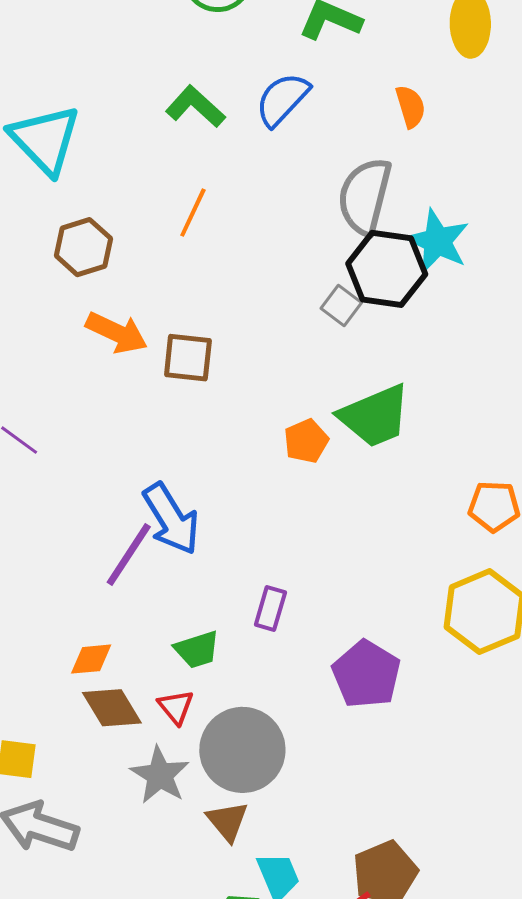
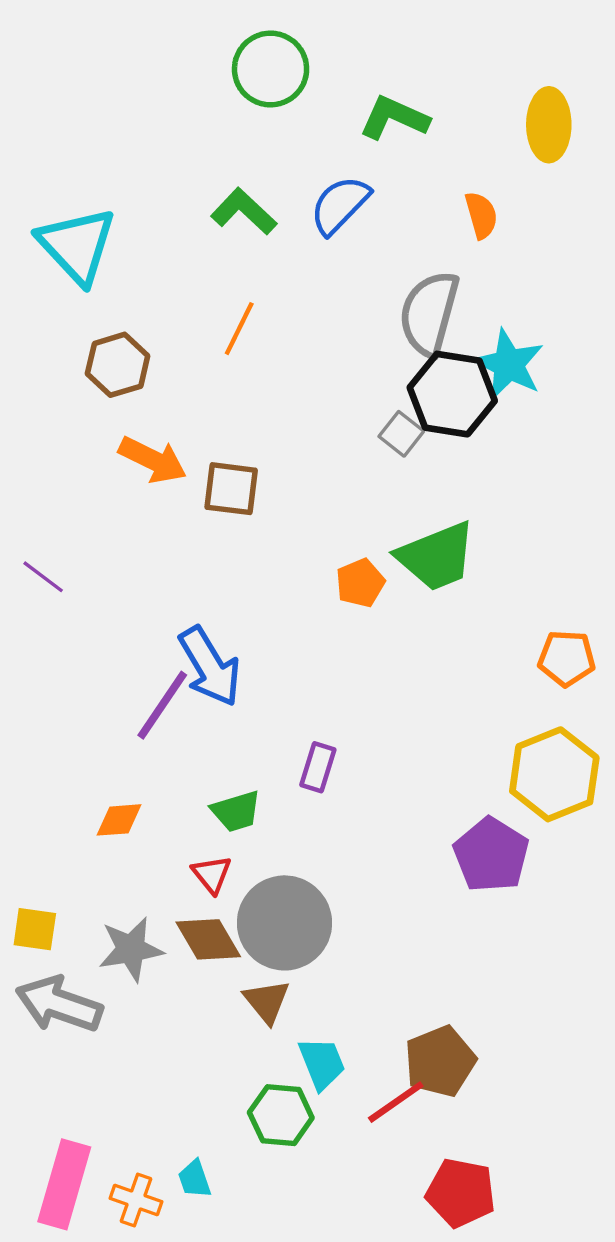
purple pentagon: (366, 674) -> (491, 855), moved
brown diamond: (112, 708) -> (208, 939), moved
gray star: (160, 775) -> (131, 949), moved, turned 30

